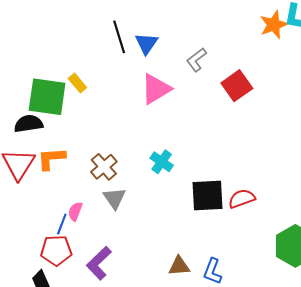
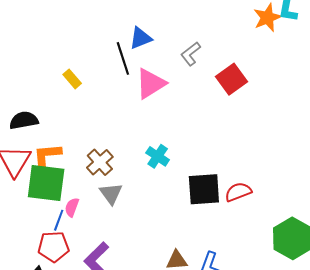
black line: (119, 37) -> (123, 58), moved
blue triangle: (146, 43) -> (140, 38), turned 35
green square: (47, 97) -> (46, 183), moved

